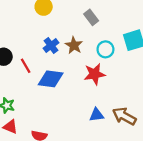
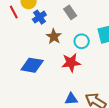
blue cross: (51, 46) -> (39, 17), moved
red line: (26, 66) -> (14, 12), moved

